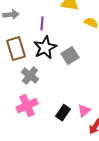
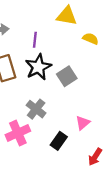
gray cross: (30, 76) -> (36, 109), moved
pink triangle: (84, 111) -> (83, 123), moved

